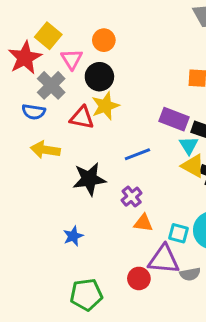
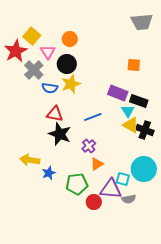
blue semicircle: (34, 112) -> (50, 88), moved
red triangle: (82, 118) -> (55, 114), moved
yellow arrow: (45, 150) -> (30, 160), moved
black star: (89, 179) -> (60, 134), turned 30
orange triangle: (143, 223) -> (97, 164), turned -40
cyan square: (178, 233) -> (123, 179), moved
green pentagon: (86, 295) -> (77, 184), moved

